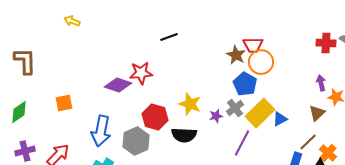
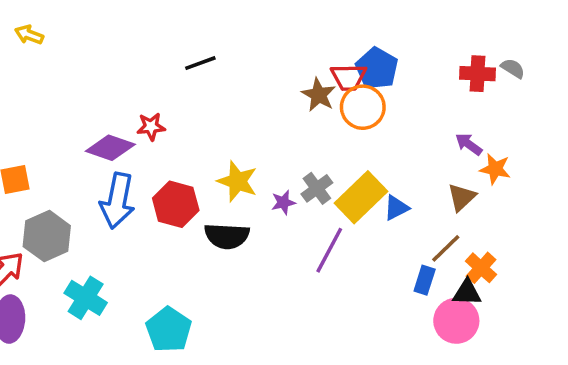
red star: (141, 73) -> (151, 127), size x0.7
purple arrow: (321, 83) -> (469, 144), turned -42
blue pentagon: (245, 84) -> (377, 68), moved
blue arrow: (101, 131) -> (117, 201), moved
gray hexagon: (136, 141) -> (47, 236), moved

